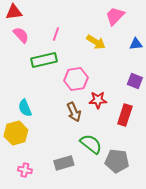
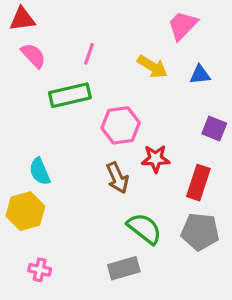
blue triangle: (136, 44) -> (200, 75), moved
gray pentagon: (117, 161) -> (200, 232), moved
gray rectangle: (64, 163) -> (124, 268), moved

